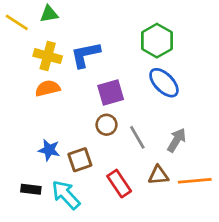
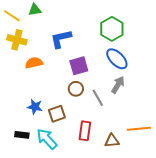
yellow cross: (48, 56) -> (17, 40), moved
gray arrow: (177, 140) -> (118, 85), moved
brown triangle: (158, 175) -> (112, 141), moved
red rectangle: (119, 184) -> (85, 131), turned 42

